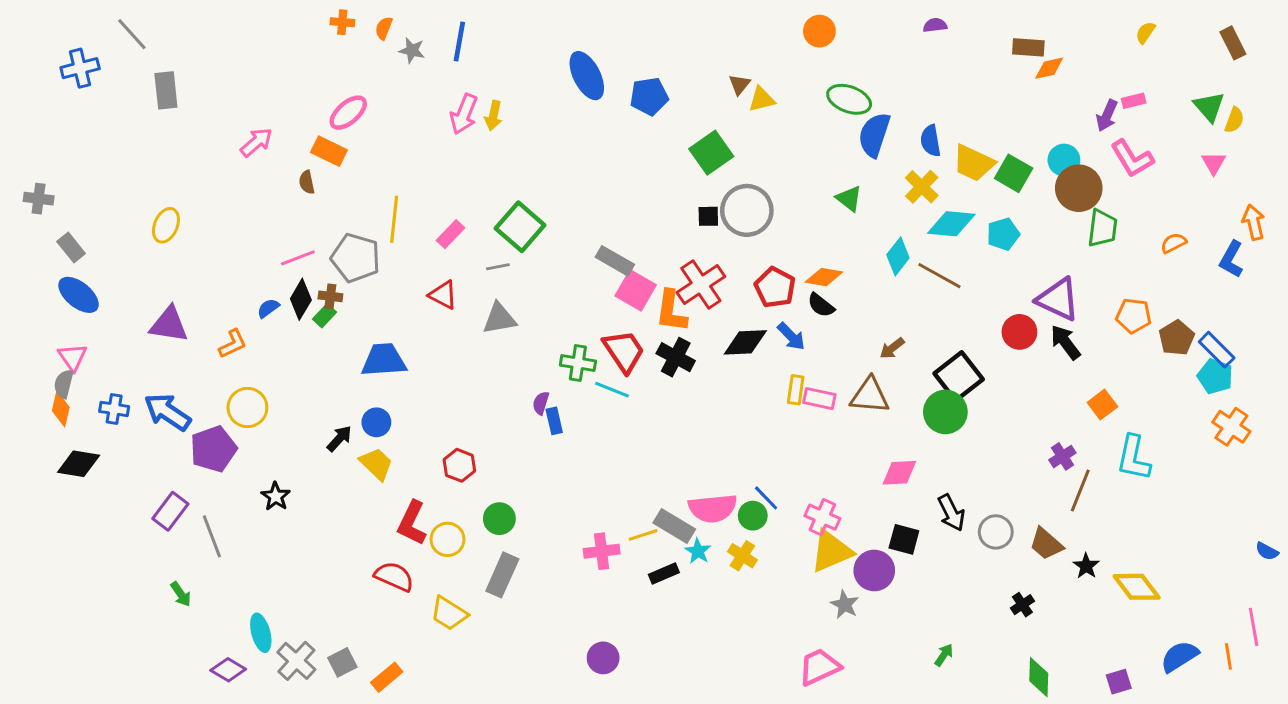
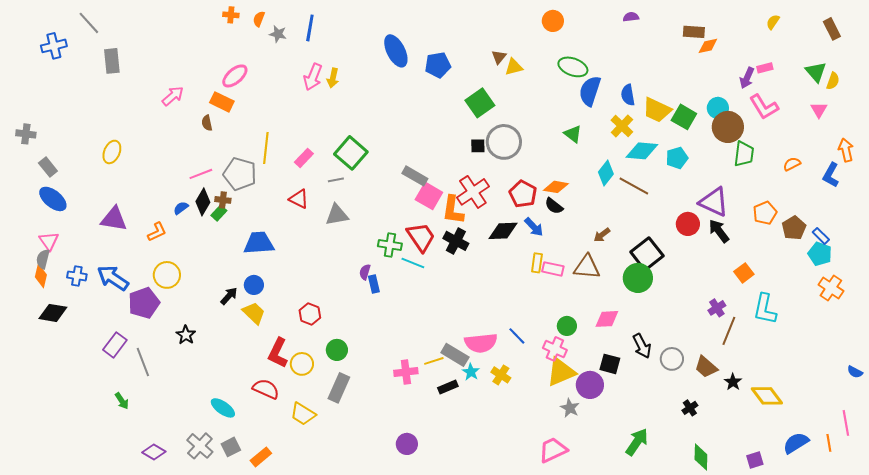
orange pentagon: (1134, 316) -> (765, 213), turned -30
blue rectangle: (1217, 350) -> (821, 236), size x0.7
green circle: (753, 516) -> (567, 326), moved
cyan ellipse: (261, 633) -> (223, 408), moved, turned -40
green arrow: (944, 655) -> (637, 442), size x1.8

